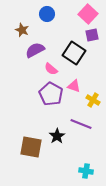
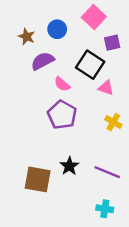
blue circle: (47, 14) -> (57, 29), moved
pink square: (88, 14) -> (94, 17), moved
pink triangle: (74, 86) -> (106, 88), moved
purple line: (81, 124) -> (107, 172), moved

